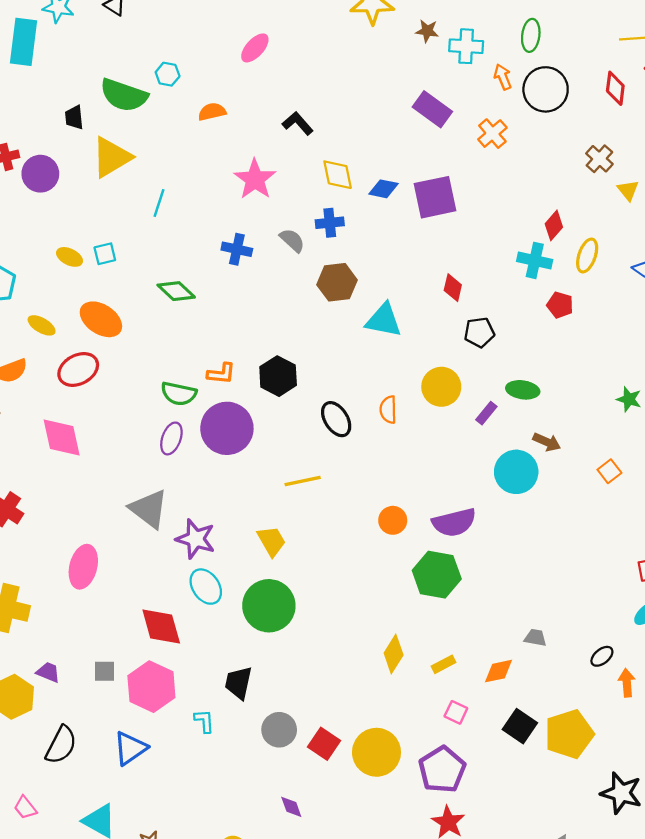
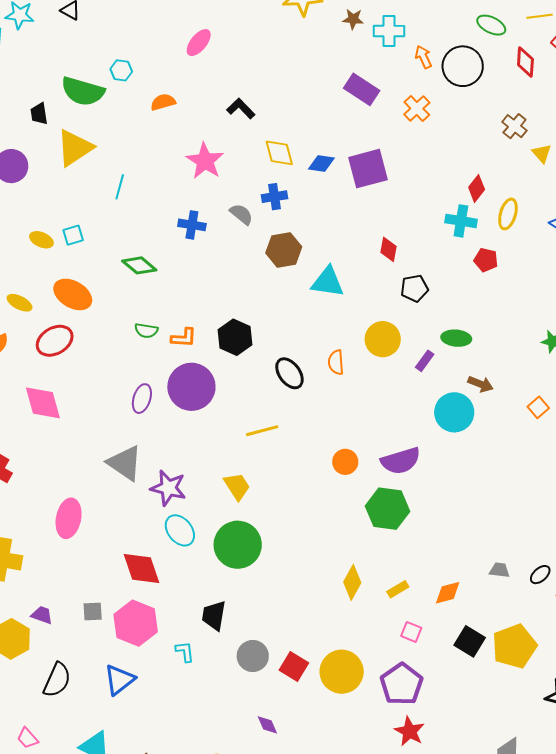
green ellipse: (531, 35) -> (491, 25), moved, turned -68
green semicircle: (179, 394) -> (146, 331), moved, size x0.7
gray trapezoid: (535, 638) -> (499, 570), moved

